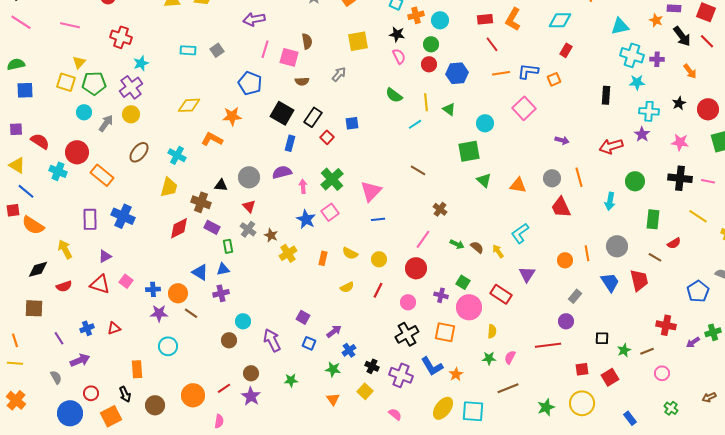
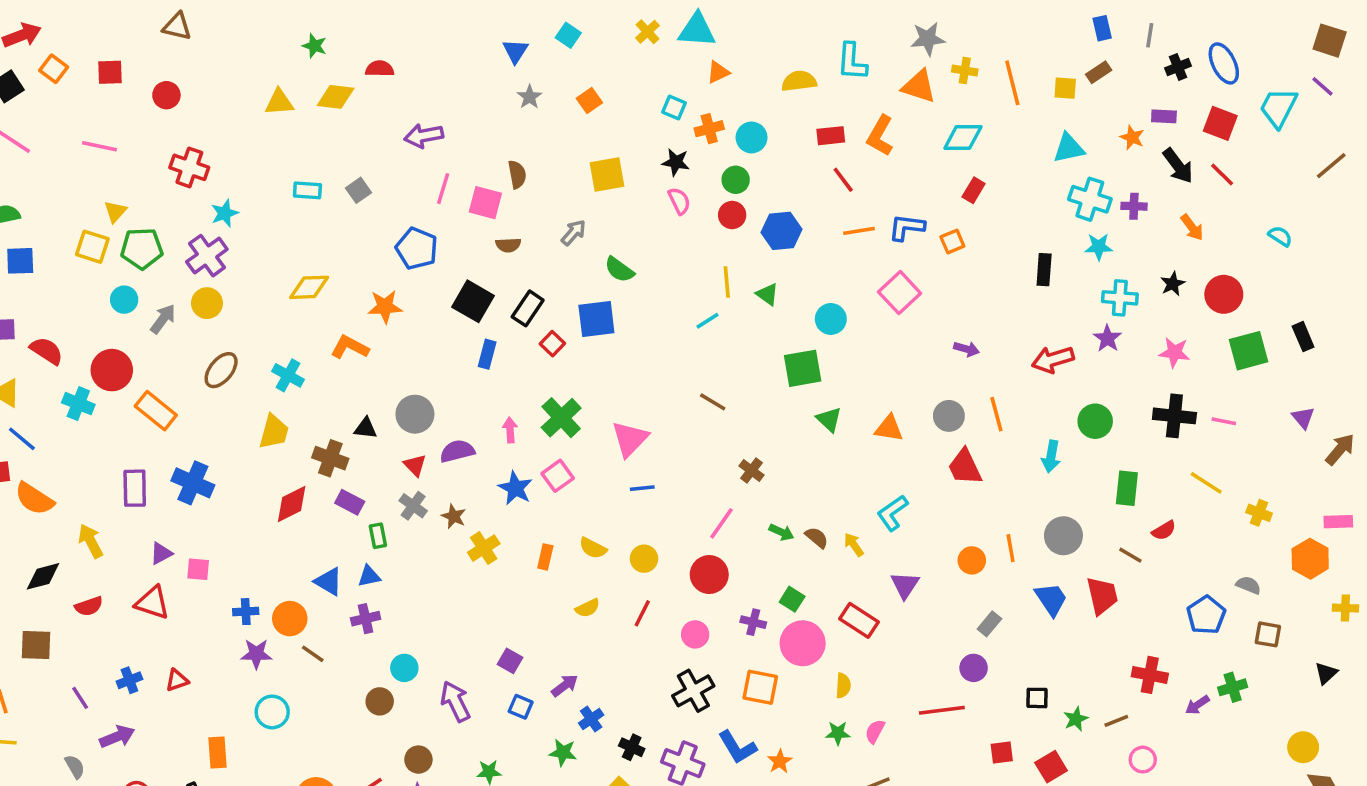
green semicircle: (394, 95) -> (619, 270), moved
blue square: (352, 123) -> (596, 319), size x1.6
purple semicircle: (282, 172) -> (457, 451), moved
pink square: (126, 281) -> (198, 569), moved, turned -32

